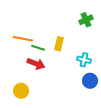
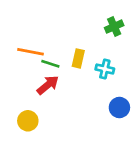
cyan cross: (84, 60) -> (105, 69), moved
red arrow: (36, 64) -> (48, 85), turned -60

